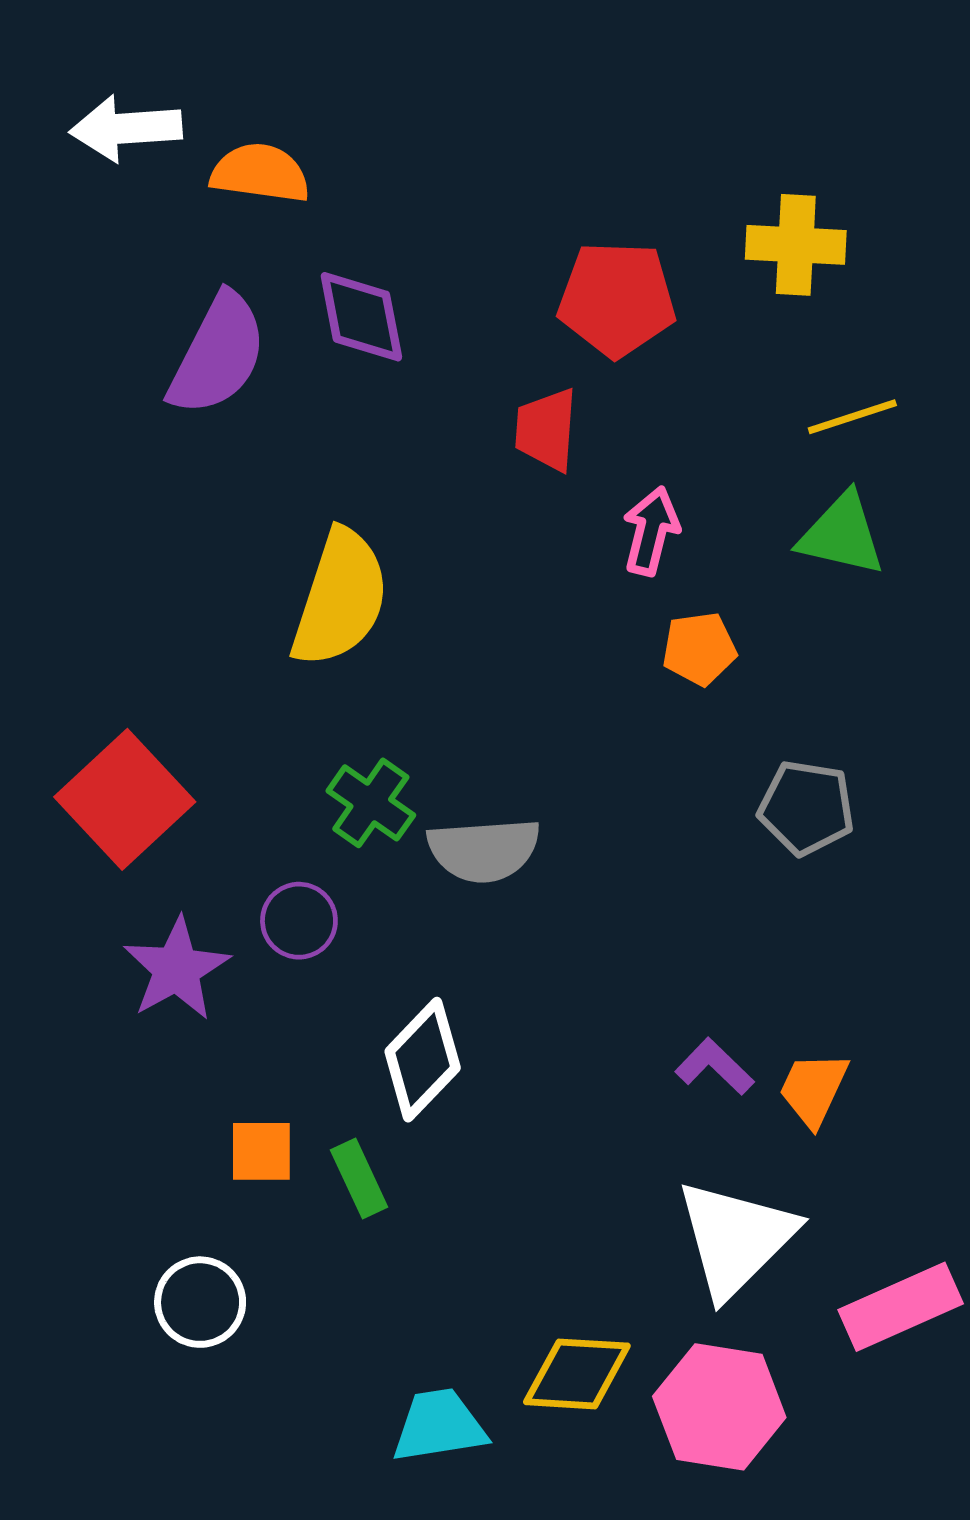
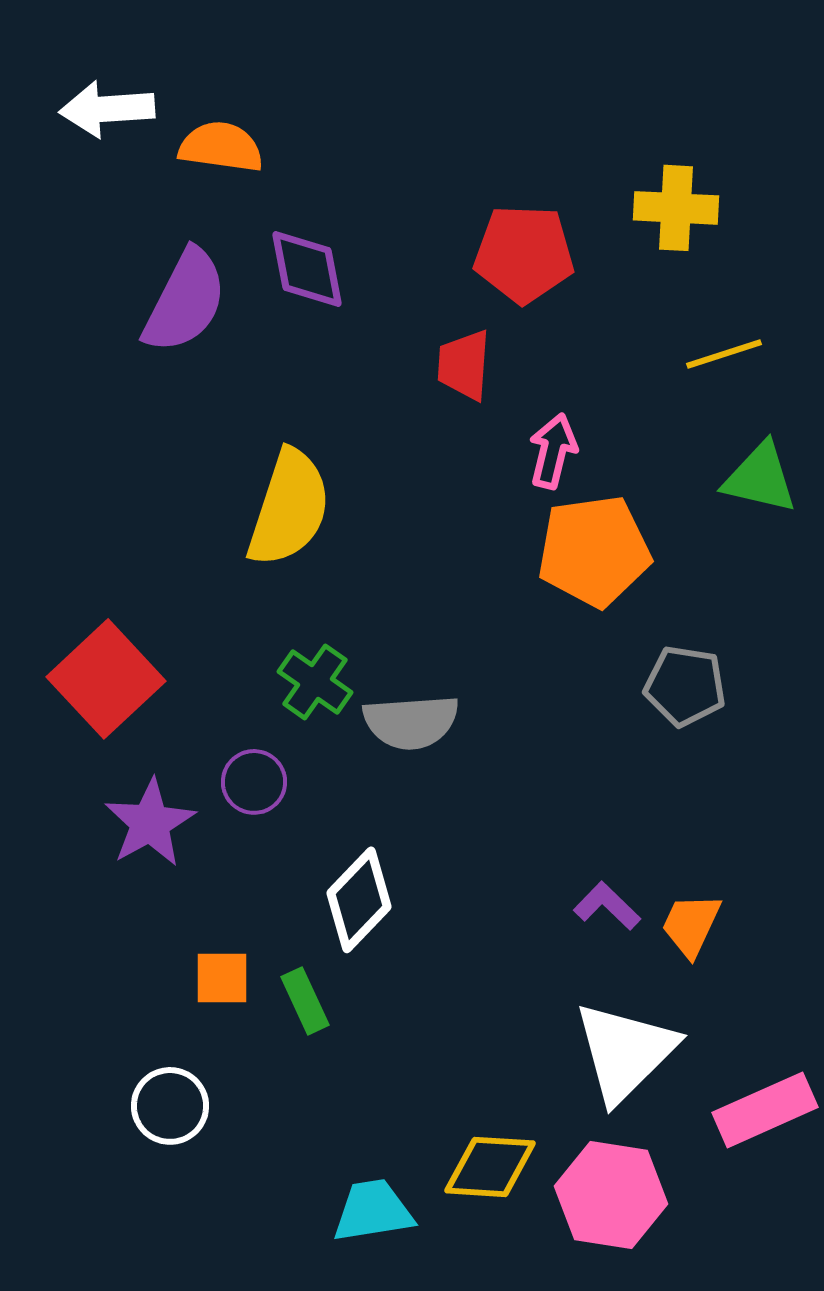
green triangle: (842, 534) -> (760, 478), moved
orange pentagon: (699, 649) -> (594, 551), size x1.8

